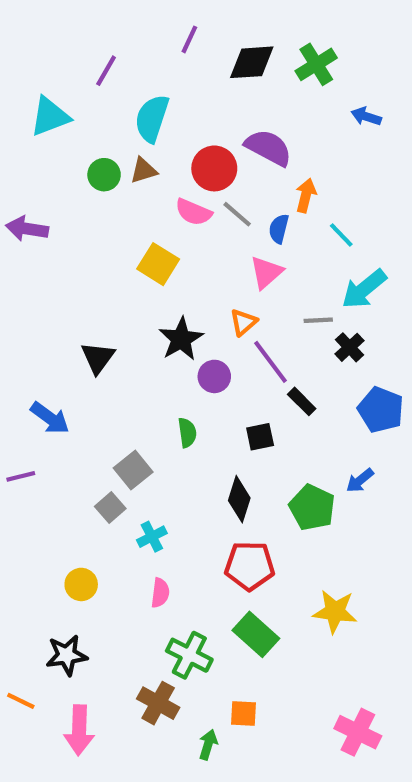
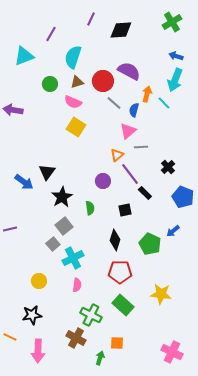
green cross: (316, 64) -> (172, 22), moved
brown triangle: (144, 170) -> (77, 82), moved
pink semicircle: (193, 212) -> (73, 102), moved
cyan line: (341, 235) -> (164, 103), moved
cyan arrow: (364, 289) -> (175, 80), moved, turned -30
gray line: (318, 320) -> (141, 147), moved
black star: (181, 339) -> (62, 197), moved
blue arrow: (50, 418) -> (24, 182), moved
cyan cross: (152, 537) -> (73, 258), size x1.5

